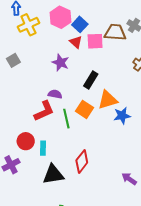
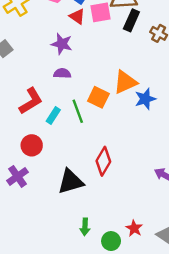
black rectangle: (91, 80) -> (131, 20), moved
purple semicircle: (55, 94) -> (62, 73), moved
red L-shape: (44, 111) -> (31, 101), moved
cyan rectangle: (43, 148) -> (53, 115), moved, turned 40

